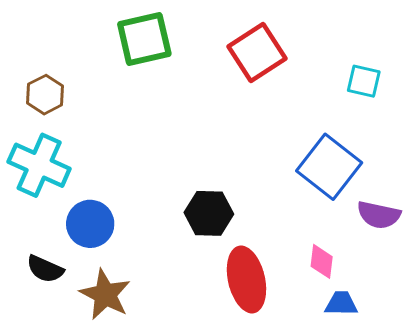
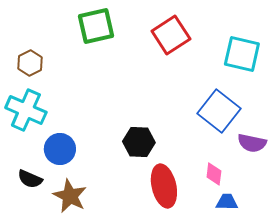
cyan square: (364, 81) -> (242, 54), size x1.6

